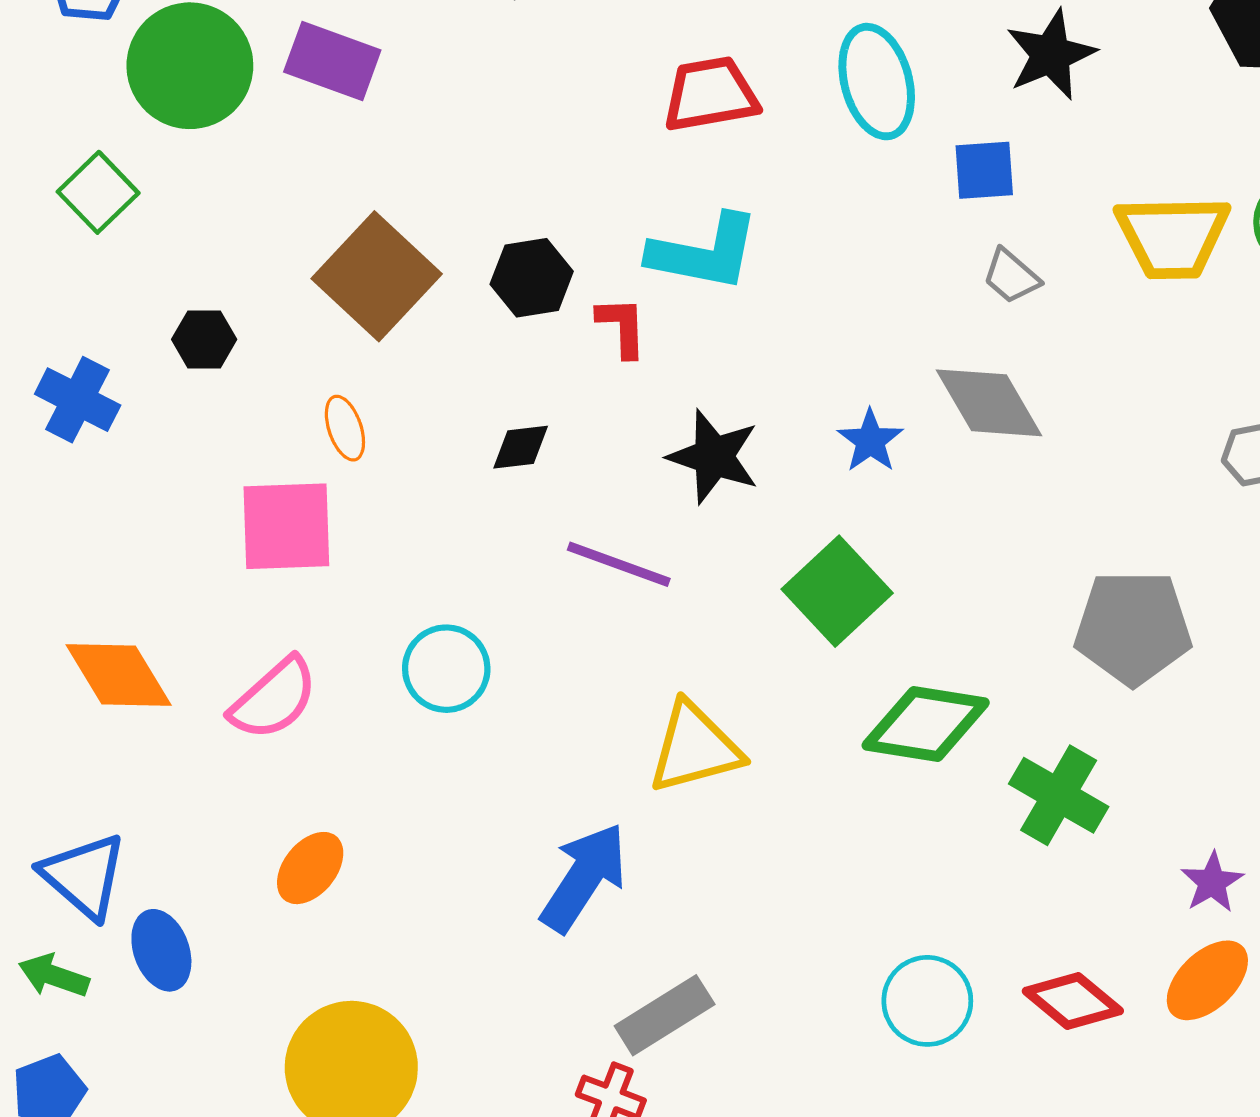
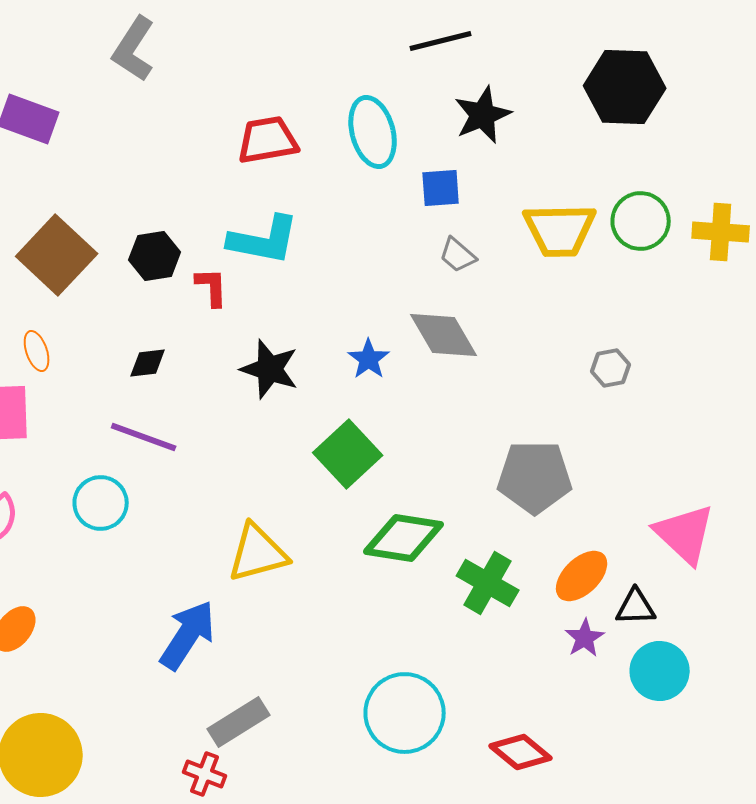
purple line: (619, 564) -> (144, 437), moved
orange ellipse: (1207, 980) -> (582, 576), moved
cyan circle: (927, 1001) -> (405, 713), size x1.4
red diamond: (1073, 1001) -> (521, 752), moved

